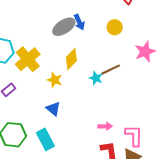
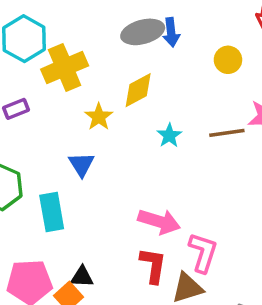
brown line: (111, 70) -> (227, 133), moved
pink arrow: (105, 126) -> (159, 222), size x1.6

